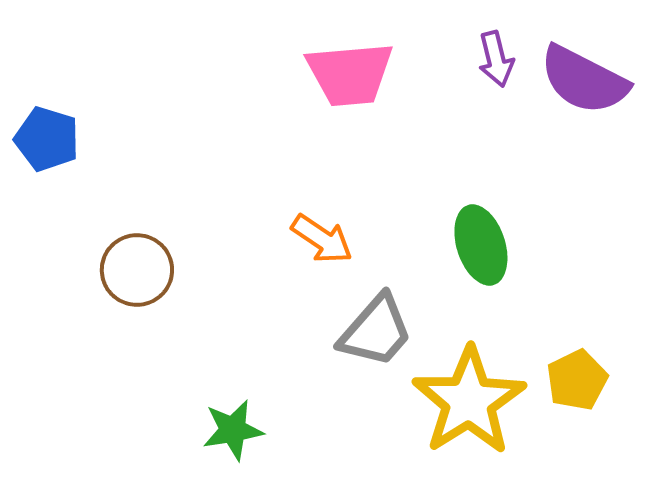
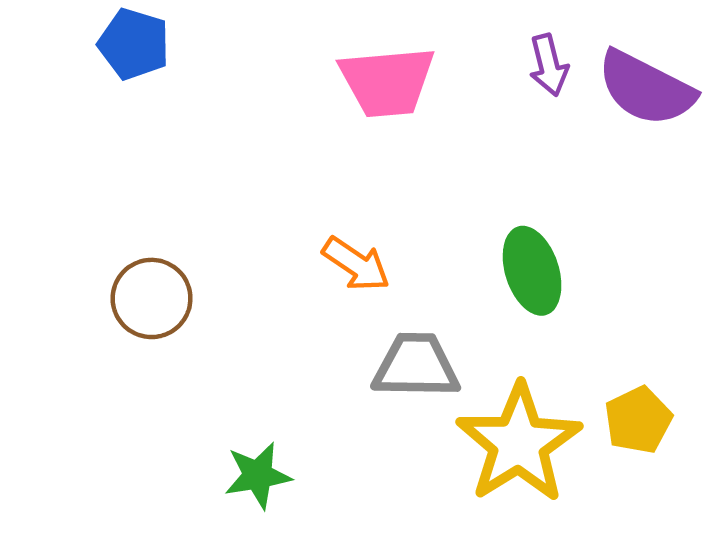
blue pentagon: (47, 139) -> (134, 44), moved
gray trapezoid: (376, 331) -> (416, 366), turned -130

